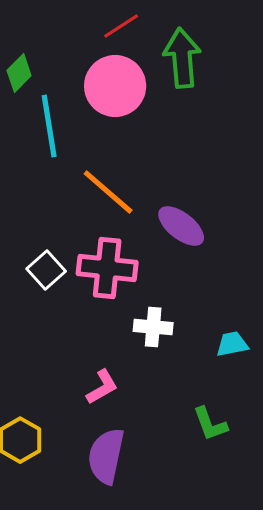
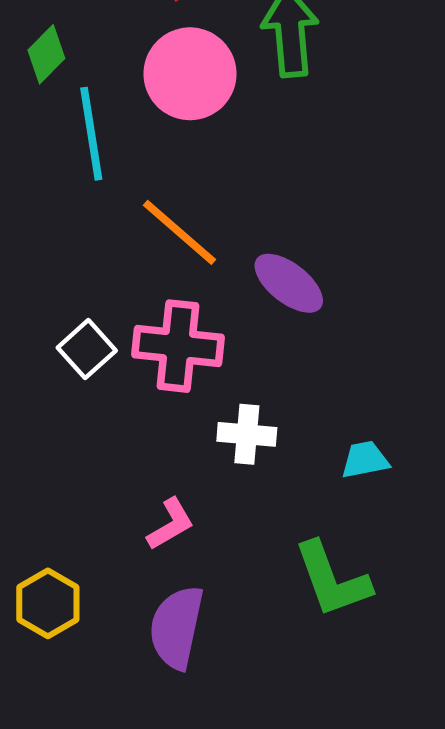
green L-shape: (210, 424) -> (332, 579), size x1.5

